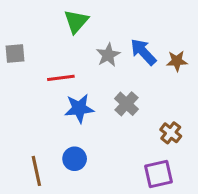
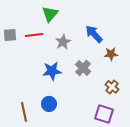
gray star: (108, 55) -> (63, 42), moved
brown star: (177, 61) -> (111, 54), moved
red line: (61, 78) -> (34, 35), moved
purple square: (159, 174) -> (104, 114), turned 30

